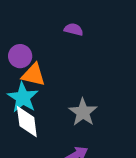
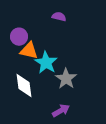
cyan star: (23, 98) -> (46, 63), moved

